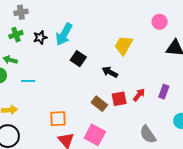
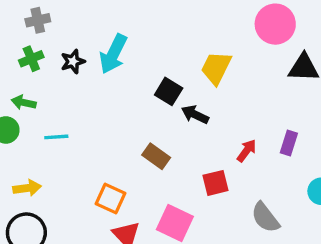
pink circle: (160, 22) -> (275, 24), size x1.5
black square: (78, 59) -> (169, 91), moved
red square: (119, 99) -> (216, 183), moved
brown rectangle: (99, 104) -> (156, 156), moved
orange square: (58, 119) -> (111, 199), turned 30

